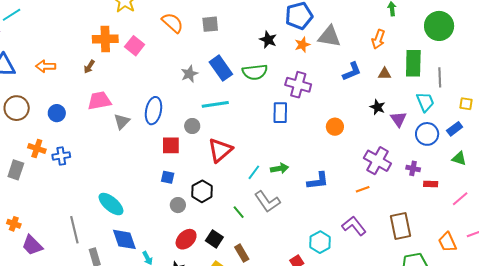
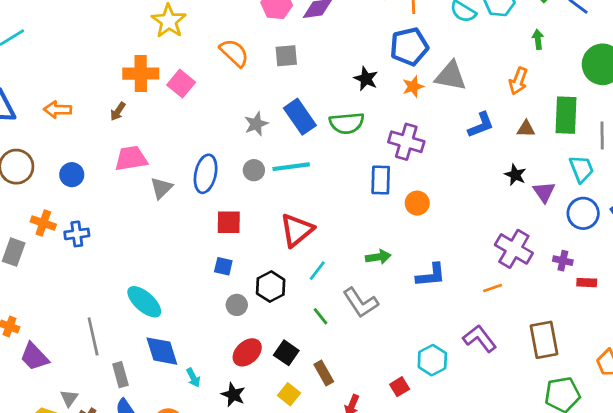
gray circle: (192, 126) -> (254, 170), moved
orange circle: (335, 127) -> (417, 203), moved
cyan line: (254, 172) -> (317, 271), moved

